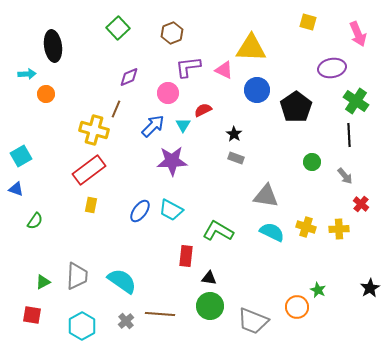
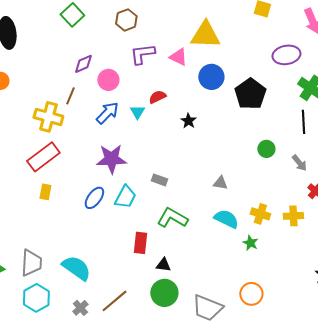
pink circle: (168, 93) -> (108, 80), moved
gray rectangle: (236, 158) -> (159, 180), moved
purple star: (172, 161) -> (111, 159), moved
gray triangle: (266, 196) -> (220, 183), size x0.6
cyan trapezoid: (171, 210) -> (125, 197), turned -90
green star: (318, 290) -> (250, 243), moved
brown line: (160, 314) -> (114, 301), turned -44
cyan hexagon: (82, 326) -> (36, 298), moved

